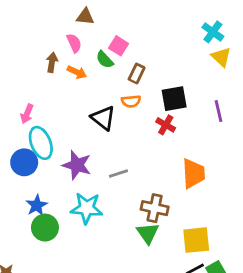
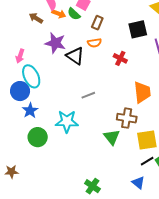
brown arrow: (52, 62) -> (36, 18), turned -64
orange arrow: (77, 72) -> (59, 14), moved
black square: (174, 99) -> (138, 29), moved
purple star: (77, 165) -> (55, 43), moved
blue star: (37, 205) -> (30, 110), moved
brown cross: (155, 208) -> (127, 118), moved

